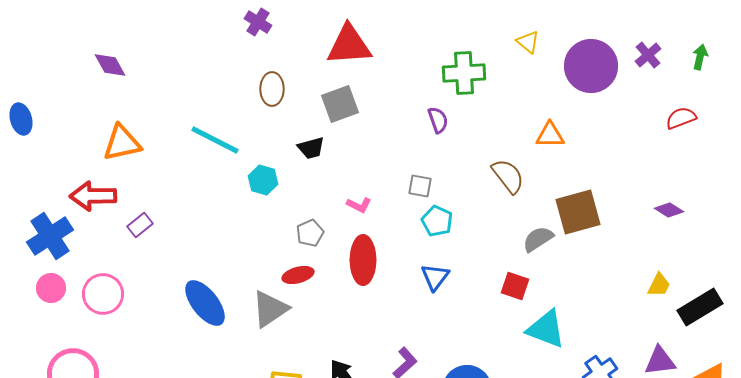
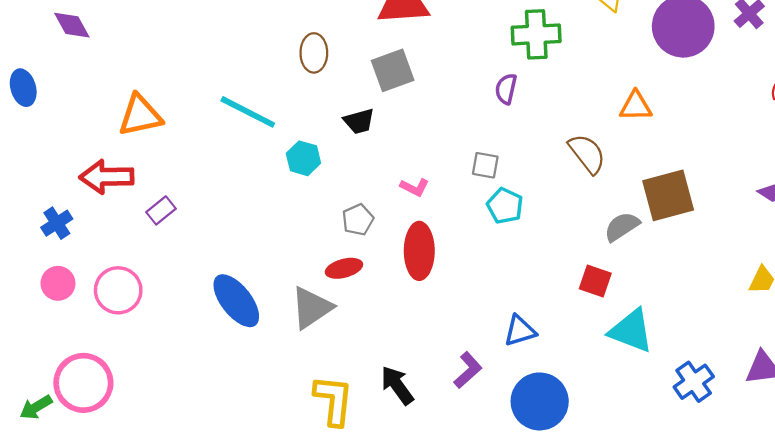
purple diamond: (110, 65) -> (72, 25), moved
purple semicircle: (438, 120) -> (506, 89), turned -148
blue cross: (50, 236) -> (57, 223), size x0.6
blue triangle: (435, 277) -> (520, 331), moved, turned 36

